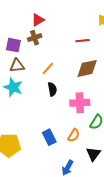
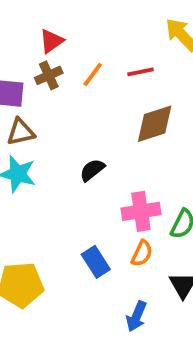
orange line: (48, 68) -> (93, 75), moved
black semicircle: (52, 89) -> (92, 170), turned -112
pink cross: (80, 103) -> (141, 211), moved

